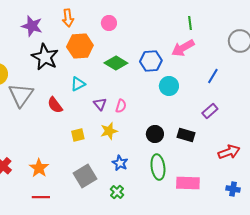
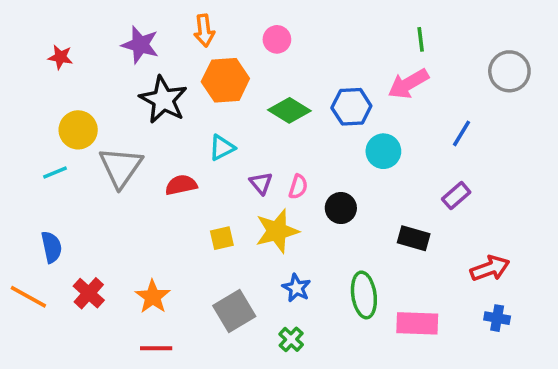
red semicircle: (55, 105) -> (181, 185), turned 114
yellow star: (109, 131) -> (277, 231), size x1.4
black circle: (155, 134) -> (341, 208), moved
blue cross: (233, 189) -> (497, 318), moved

